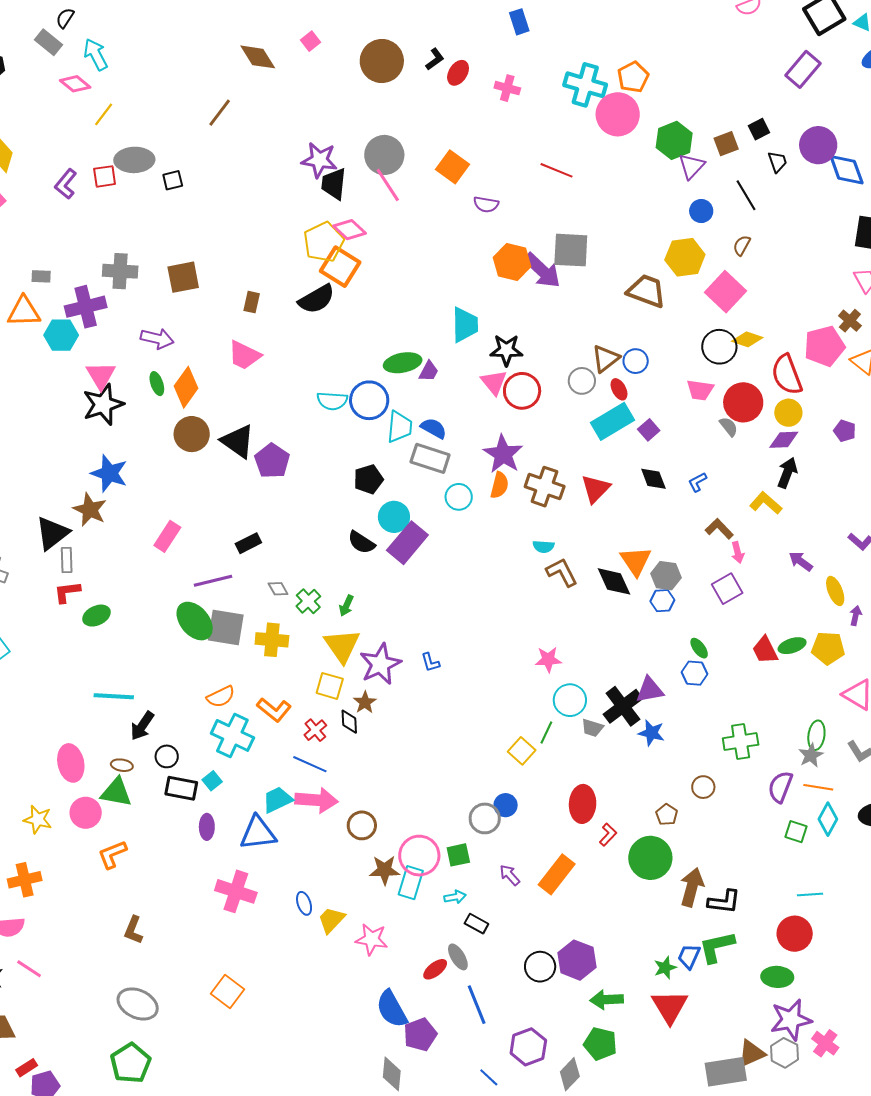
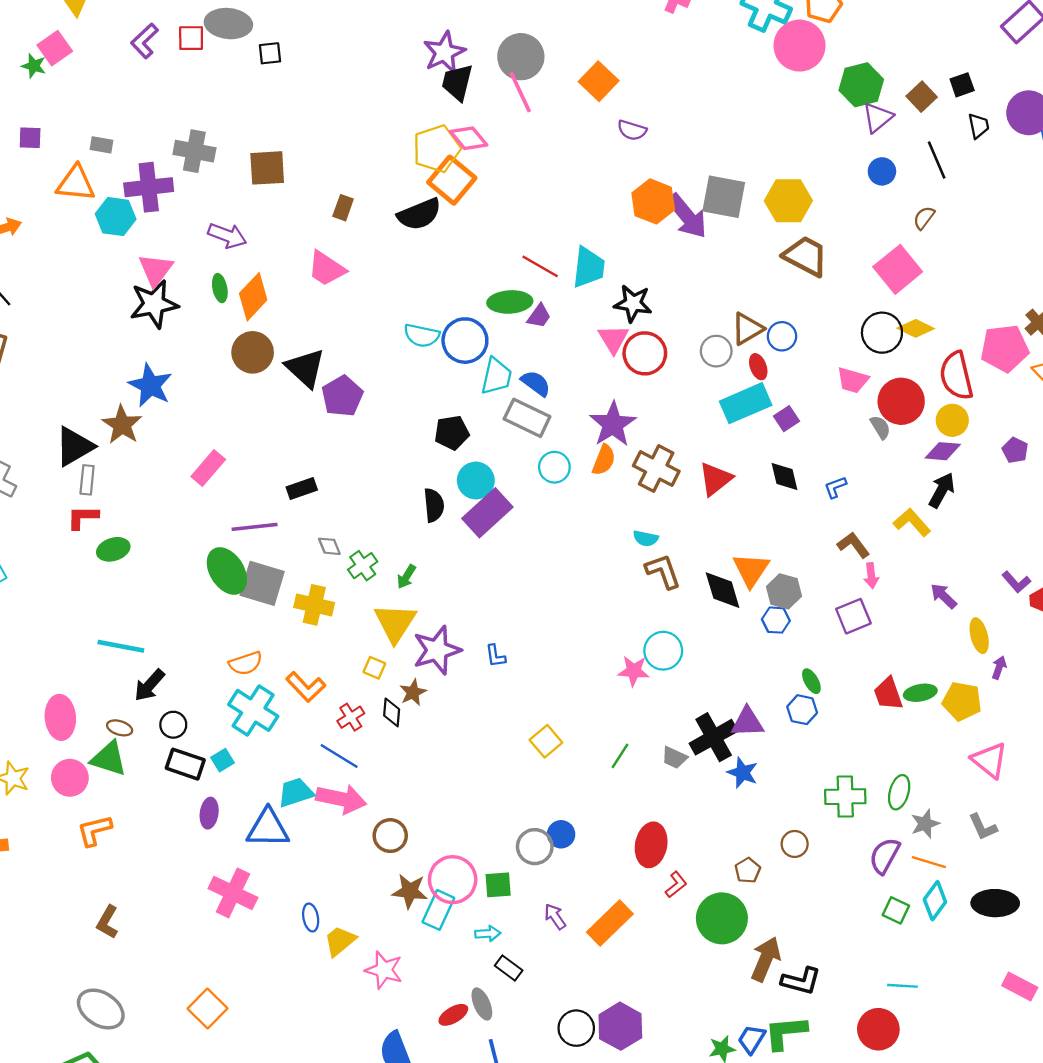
brown square: (726, 144) -> (922, 97), turned -30
purple star: (319, 160) -> (444, 52), turned 30
red line: (557, 170) -> (540, 266), moved
yellow hexagon: (685, 257) -> (788, 201), moved
black semicircle: (361, 542) -> (434, 505), turned -136
yellow square: (330, 686) -> (374, 668), size x0.7
cyan circle: (570, 700) -> (663, 651), moved
green ellipse: (816, 735) -> (899, 792), moved
yellow square: (522, 751) -> (546, 741), moved

